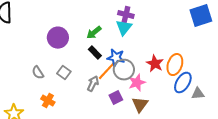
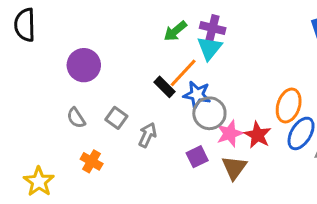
green arrow: (94, 33) -> (175, 31), moved
purple circle: (58, 38) -> (84, 65), moved
red star: (155, 64) -> (258, 135), moved
orange line: (107, 71) -> (183, 73), moved
gray arrow: (93, 84) -> (147, 135), moved

